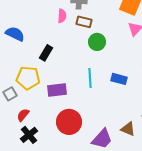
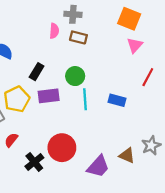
green circle: (97, 42) -> (75, 76), moved
yellow pentagon: (28, 78) -> (17, 99), turned -30
purple rectangle: (57, 90) -> (49, 96), moved
black cross: (29, 135) -> (34, 162), moved

